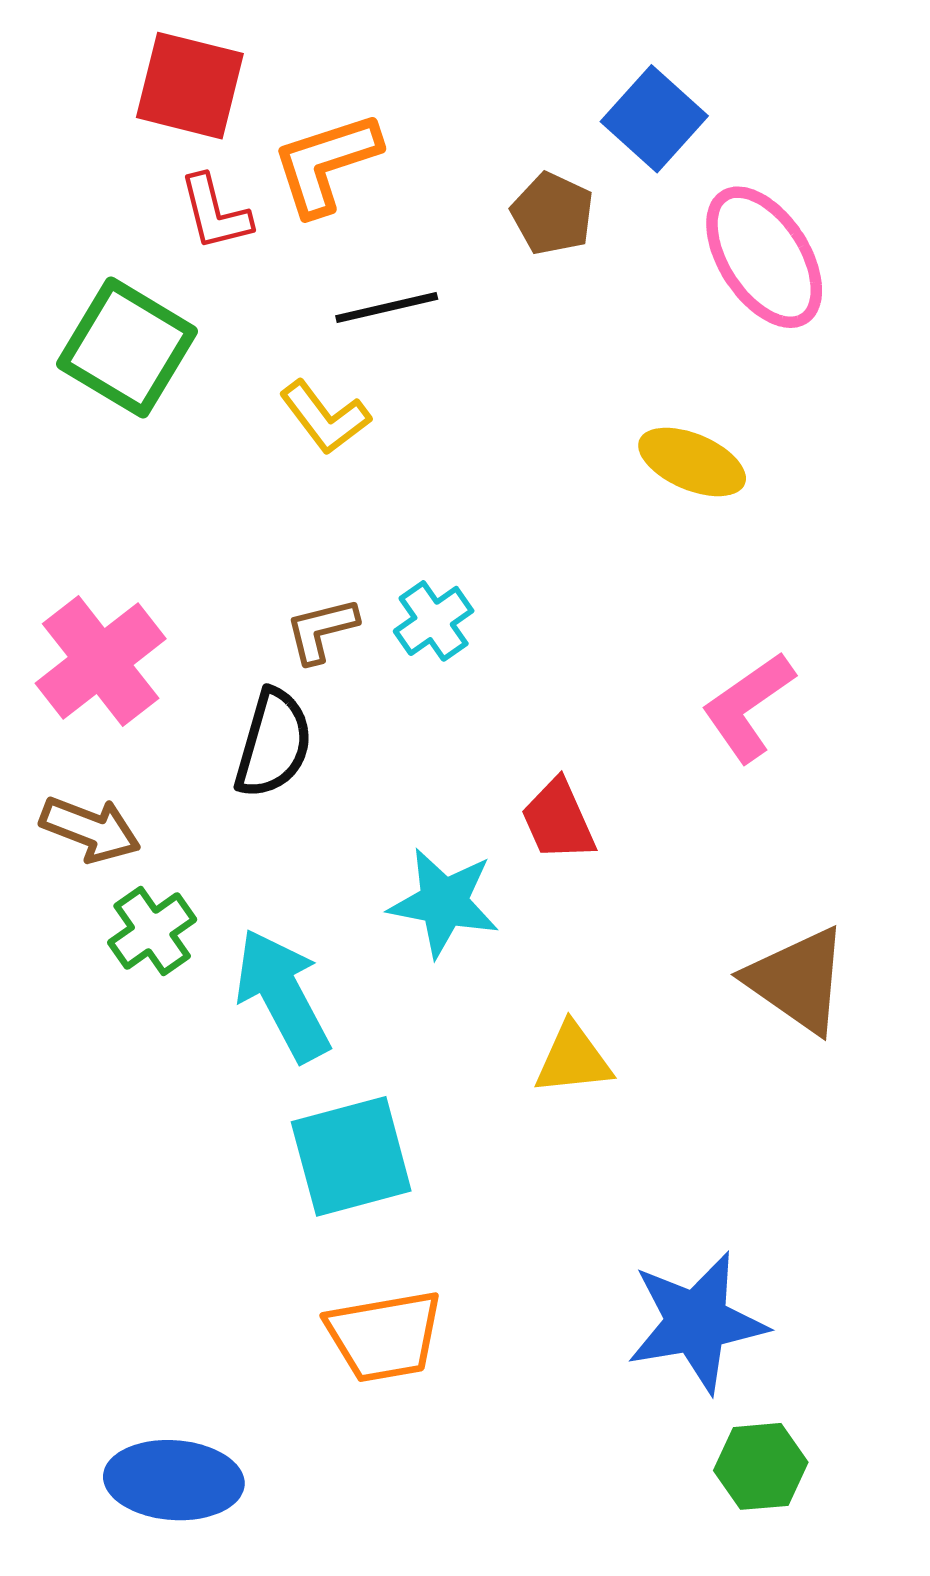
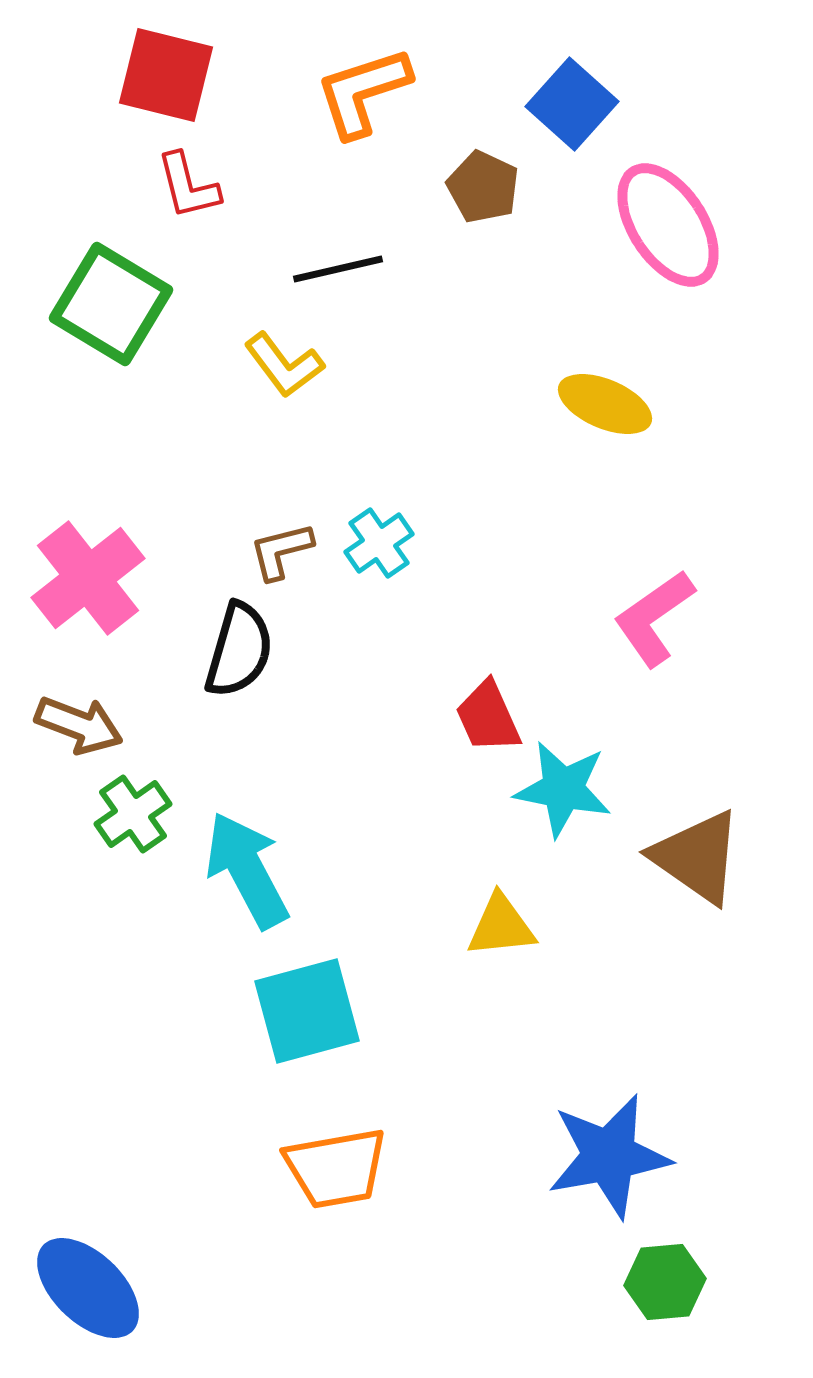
orange L-shape: (326, 163) -> (363, 92), moved
cyan star: (444, 902) -> (563, 789), moved
blue ellipse: (174, 1480) -> (88, 1288), moved, turned 40

